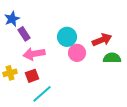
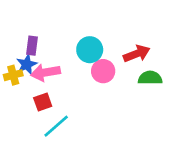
blue star: (12, 19) -> (27, 64), moved
purple rectangle: (24, 34) -> (32, 46), turned 40
yellow cross: (10, 73) -> (13, 75), moved

